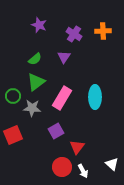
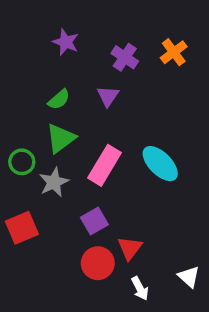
orange cross: (103, 31) -> (174, 52), turned -35
cyan ellipse: (95, 97) -> (160, 164), turned -45
gray star: (32, 108) -> (54, 182), turned -30
red circle: (62, 167) -> (98, 263), moved

